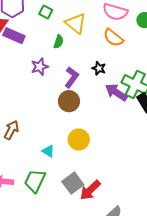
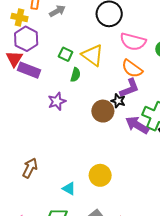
green square: (46, 12) -> (66, 54), moved
purple L-shape: (72, 77) -> (130, 88), moved, turned 35
brown circle: (69, 101) -> (103, 111), moved

